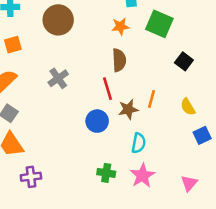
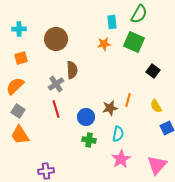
brown semicircle: (119, 60) -> (72, 70), moved
red line: (107, 89) -> (56, 109), moved
green cross: (106, 173) -> (89, 140), moved
purple cross: (31, 177) -> (46, 171), moved
pink triangle: (189, 183) -> (157, 165), size x1.5

